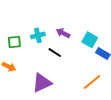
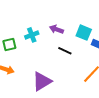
black line: (55, 53) -> (65, 51), moved

